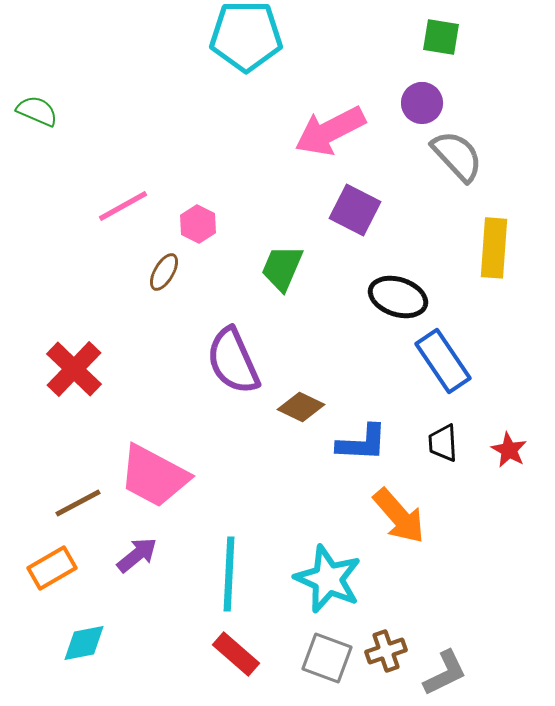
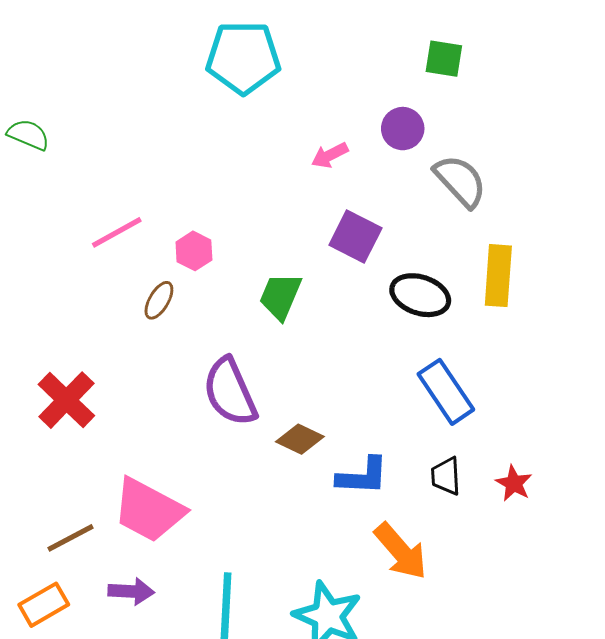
purple circle: (422, 103) -> (403, 129), moved
pink arrow: (330, 131) -> (330, 155), size x0.5
black ellipse: (398, 297) -> (420, 295), moved
purple arrow: (137, 555) -> (131, 591), turned 42

